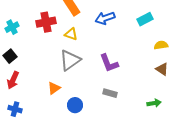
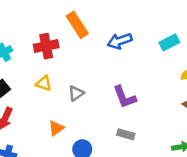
yellow triangle: (71, 34) -> (44, 83), moved
gray triangle: (70, 60) -> (76, 93), size x0.6

